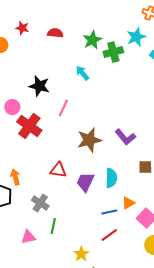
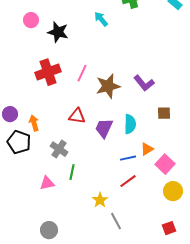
pink circle: (12, 107) -> (31, 20), moved
pink line: (63, 108) -> (82, 73), moved
red cross: (29, 126) -> (48, 72), turned 35

